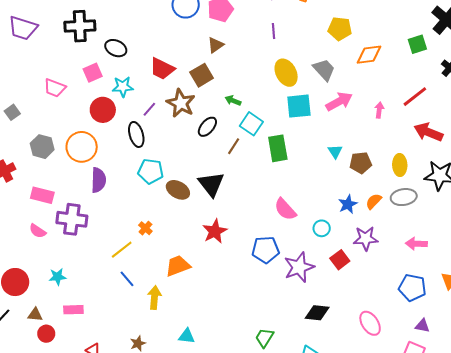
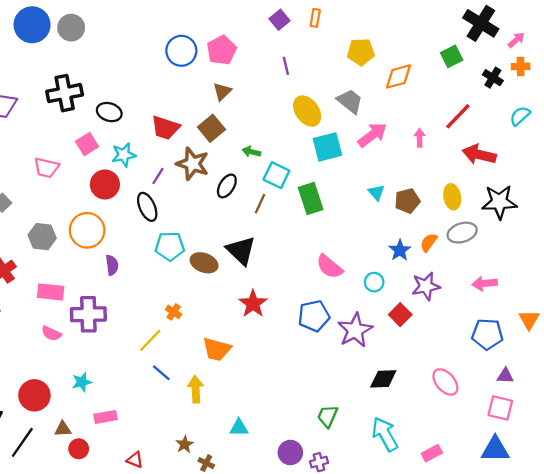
purple semicircle: (98, 180) -> (112, 265), size x0.7
orange trapezoid: (178, 266) -> (217, 349), turned -136

